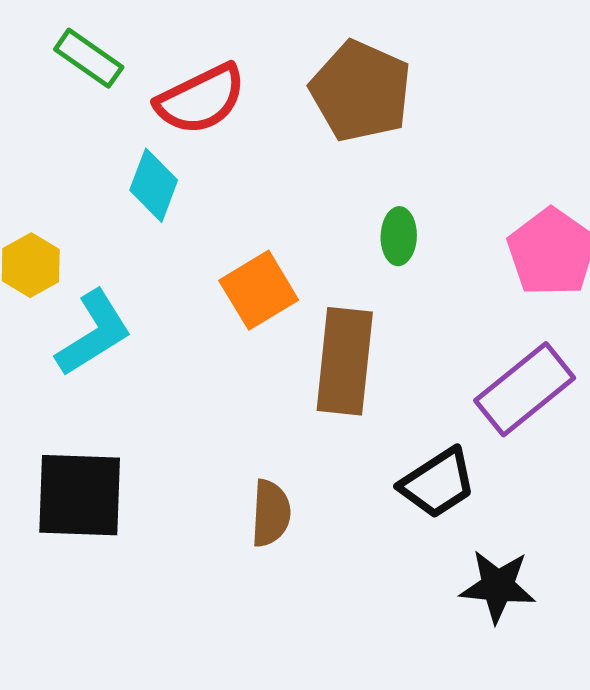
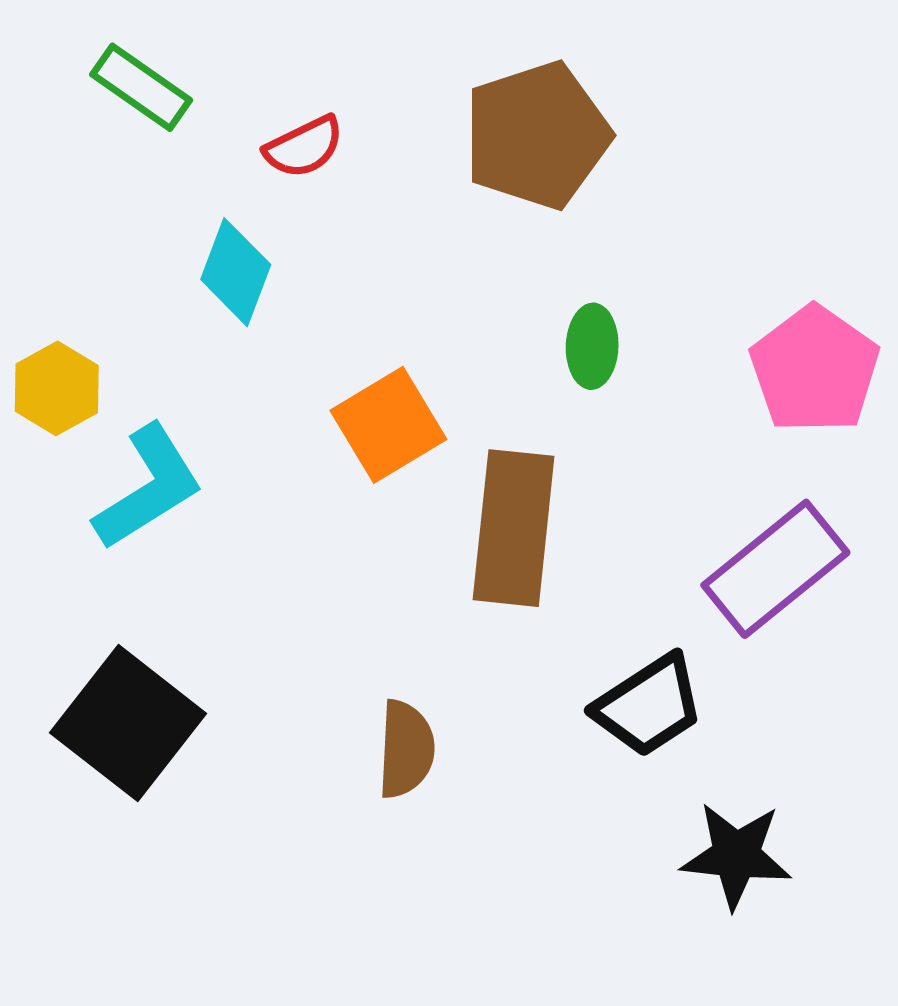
brown pentagon: (361, 91) -> (537, 135), turned 30
red semicircle: (201, 99) -> (304, 147), size x0.6
black square: (80, 495) -> (128, 723), turned 36

